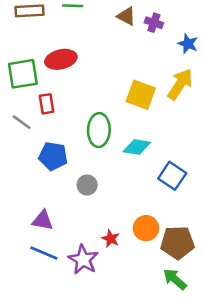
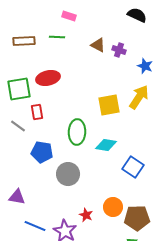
yellow square: (141, 95) -> (109, 105), turned -30
gray circle: (87, 185) -> (68, 174), size x1.5
purple triangle: (43, 220) -> (17, 197), moved

